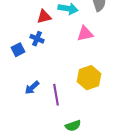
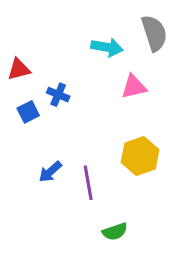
red triangle: (44, 17) -> (19, 69), moved

